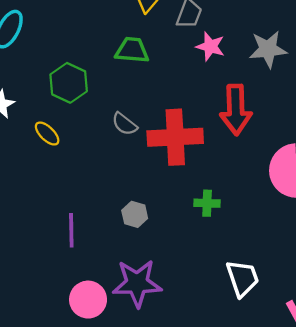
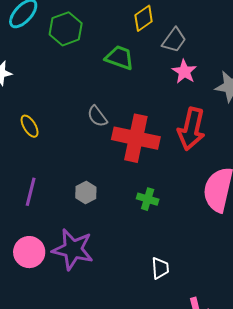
green hexagon: (69, 83) -> (66, 29), moved
yellow ellipse: (47, 134) -> (30, 126), moved
white trapezoid: (242, 278) -> (160, 268), size x0.7

